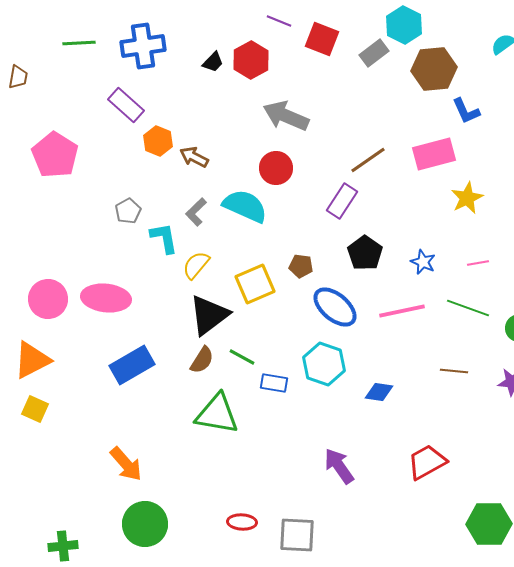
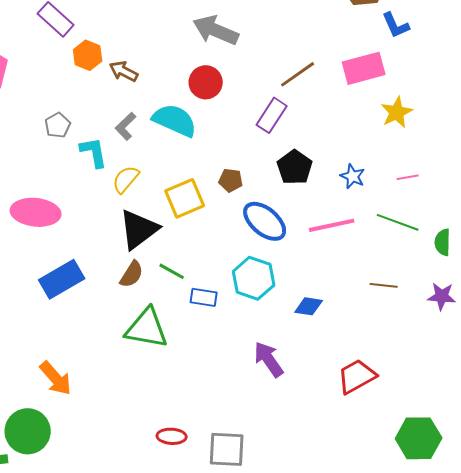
purple arrow: (339, 466) -> (269, 359), moved
green circle: (145, 524) -> (28, 431), moved

